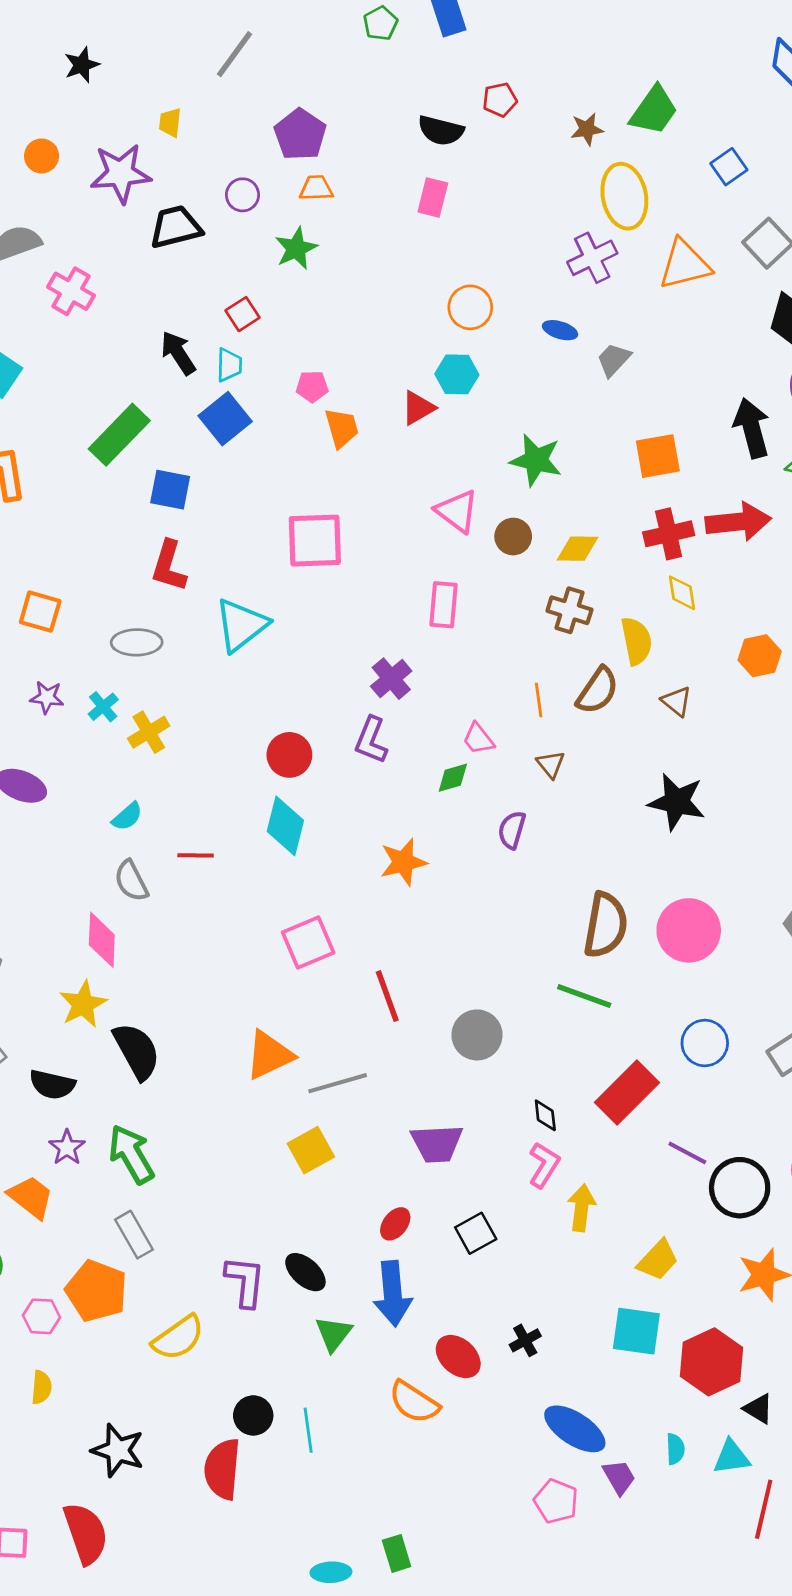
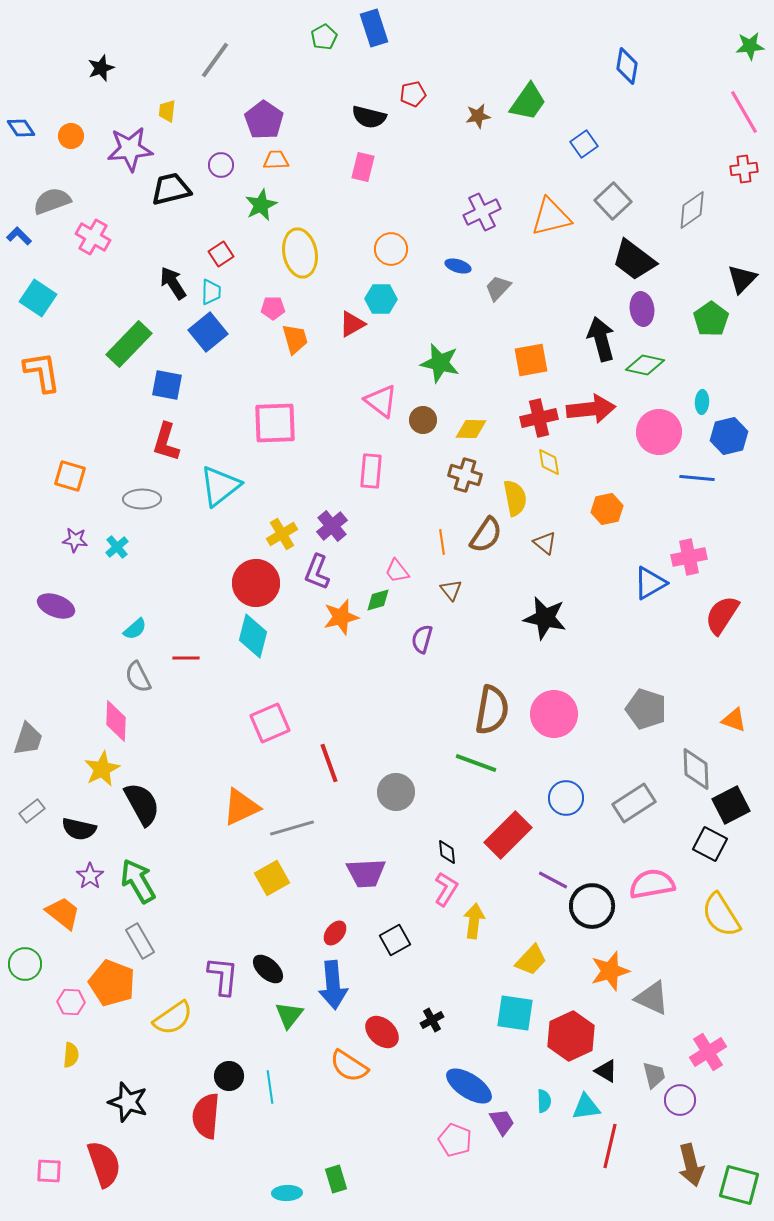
yellow ellipse: (624, 196) -> (300, 253), moved
yellow cross: (149, 732) -> (282, 534), moved
red circle: (289, 755) -> (256, 583), size x1.4
orange star: (403, 862) -> (341, 617), moved

